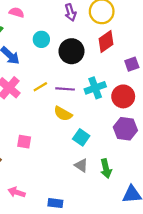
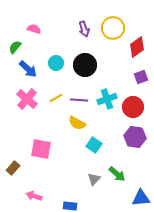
cyan circle: (41, 39) -> (56, 63), moved
red diamond: (106, 42) -> (137, 47), moved
pink square: (24, 142) -> (41, 149), size x1.5
gray triangle: (81, 165) -> (94, 179), moved, turned 40
green arrow: (106, 169) -> (117, 174), turned -36

